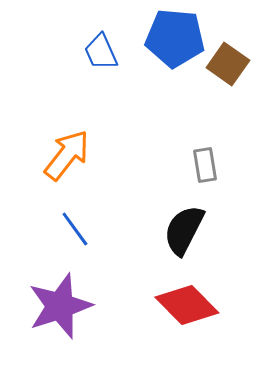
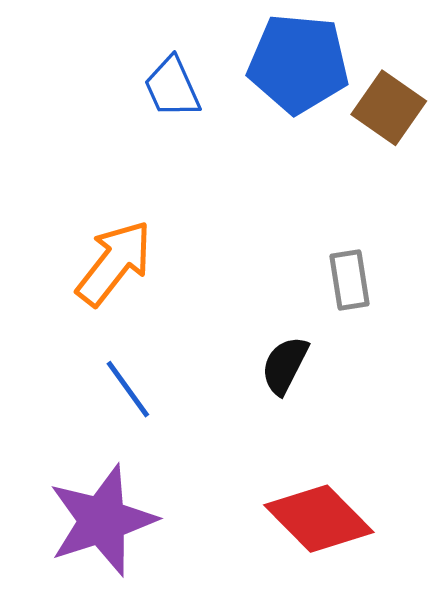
black semicircle: (184, 230) -> (285, 365), moved, size x0.7

